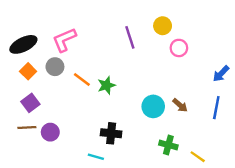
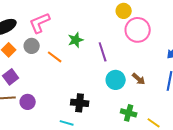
purple line: (130, 37) -> (103, 52), moved
pink circle: (179, 48) -> (138, 30), size x1.6
green star: (106, 85) -> (76, 40), moved

